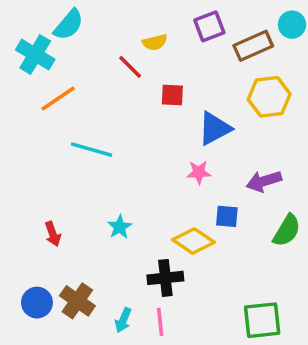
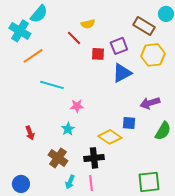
purple square: (209, 26) -> (119, 46), moved
brown rectangle: (253, 46) -> (144, 26), turned 55
pink star: (199, 172) -> (77, 106), moved
brown cross: (77, 301) -> (58, 158), moved
blue circle: (37, 303) -> (21, 184), moved

